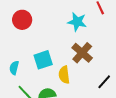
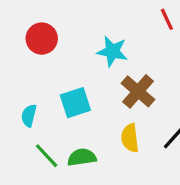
cyan star: (77, 22) -> (112, 51), moved
yellow semicircle: (64, 75) -> (130, 138), moved

